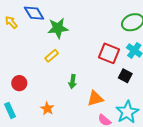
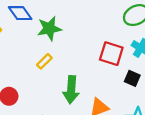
green arrow: (73, 81) -> (71, 90), size x1.6

